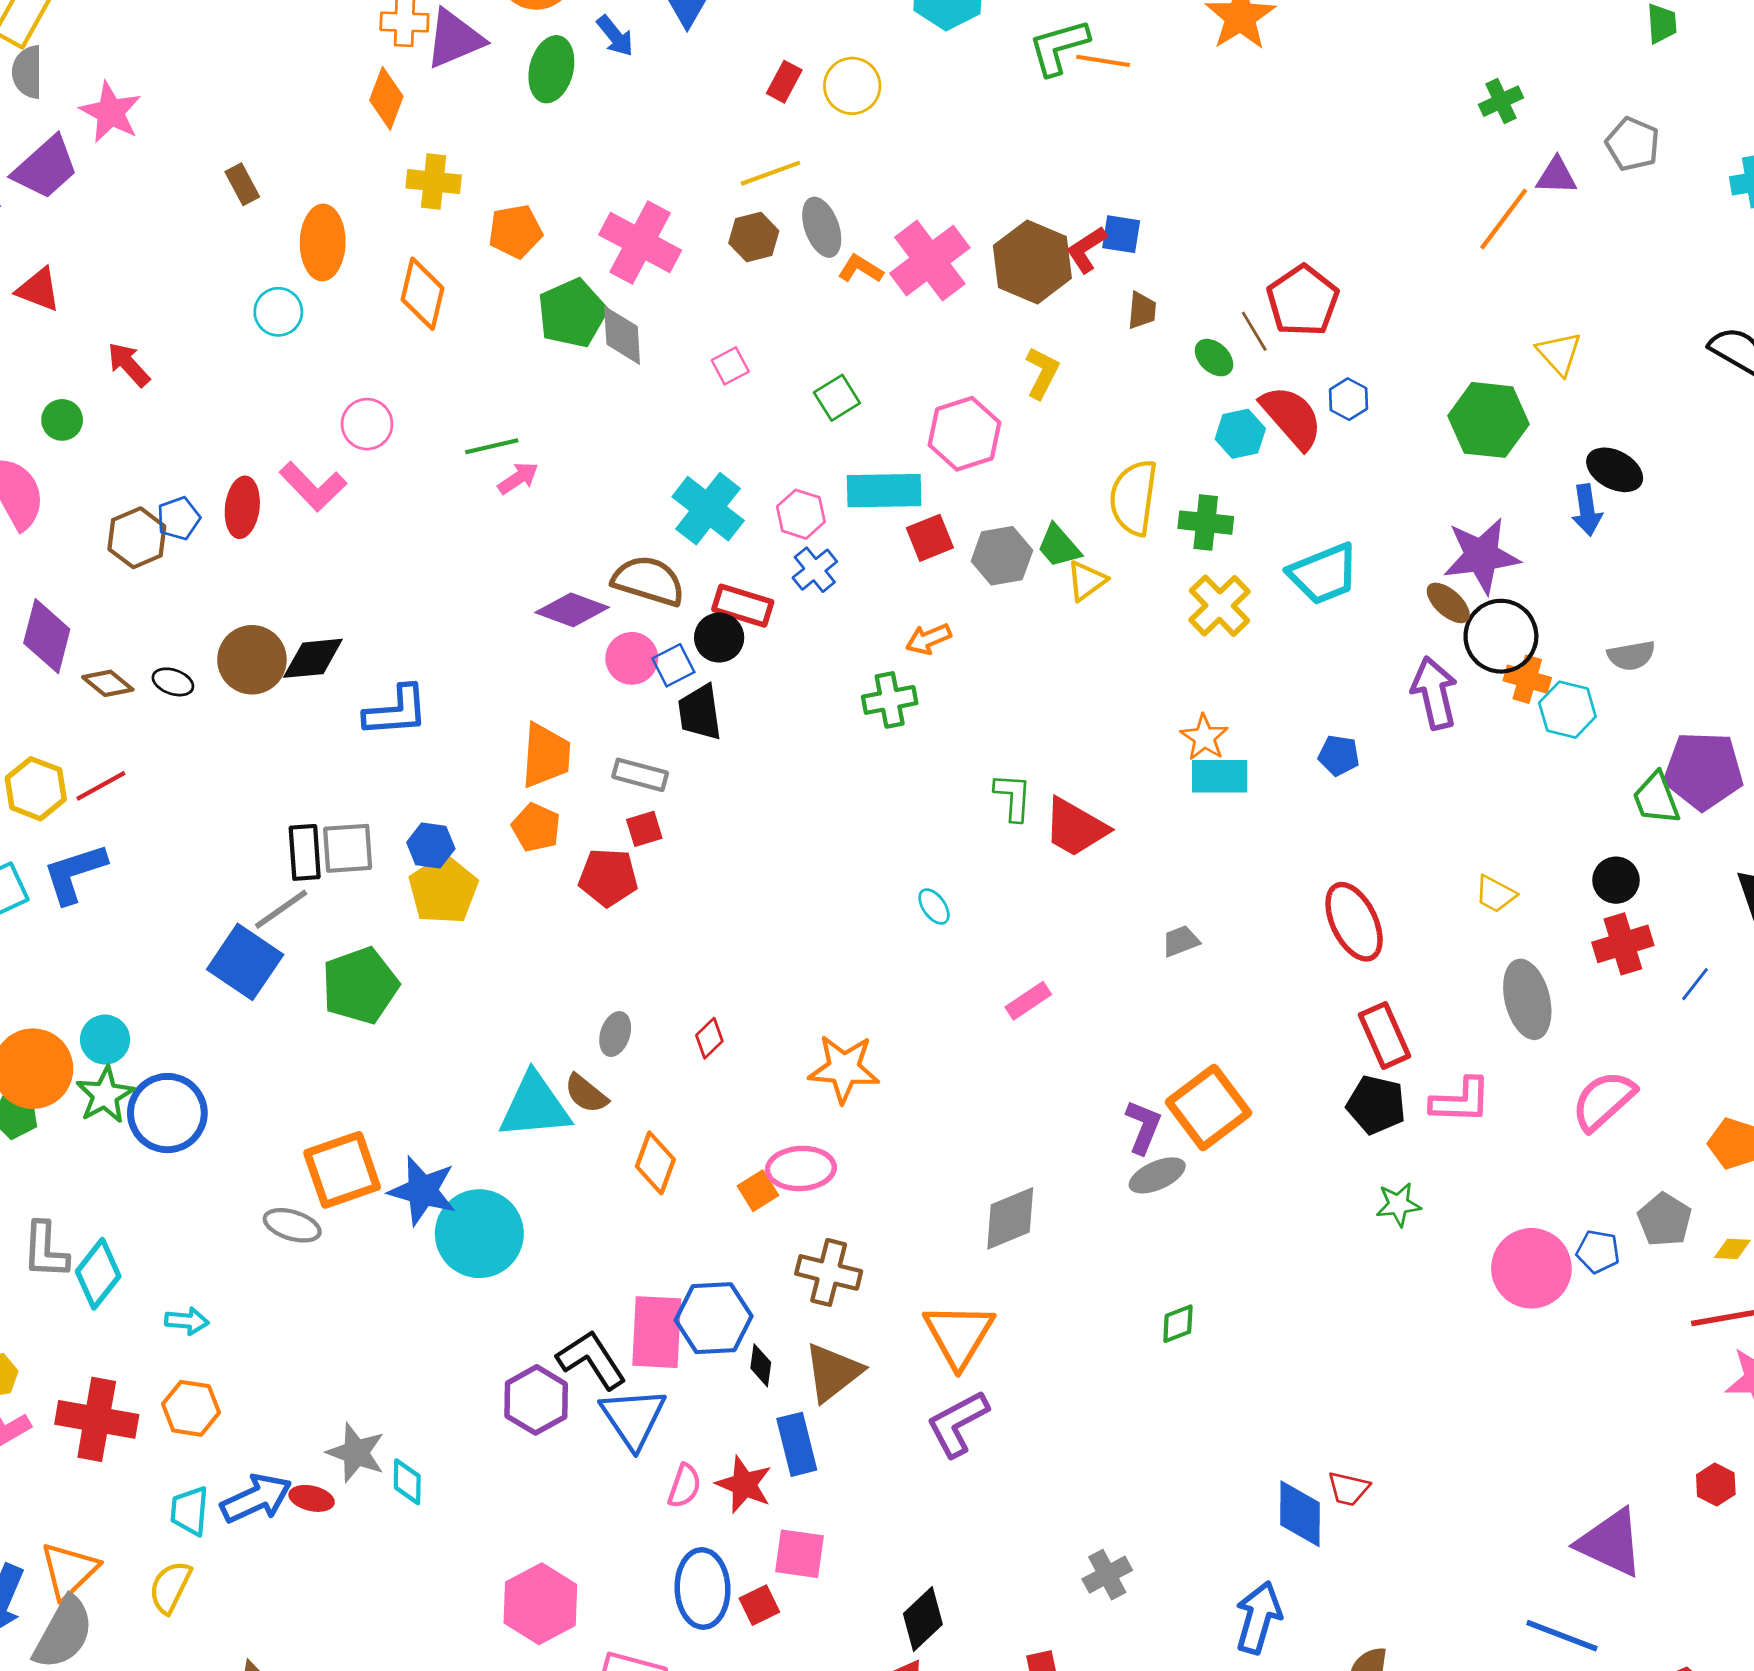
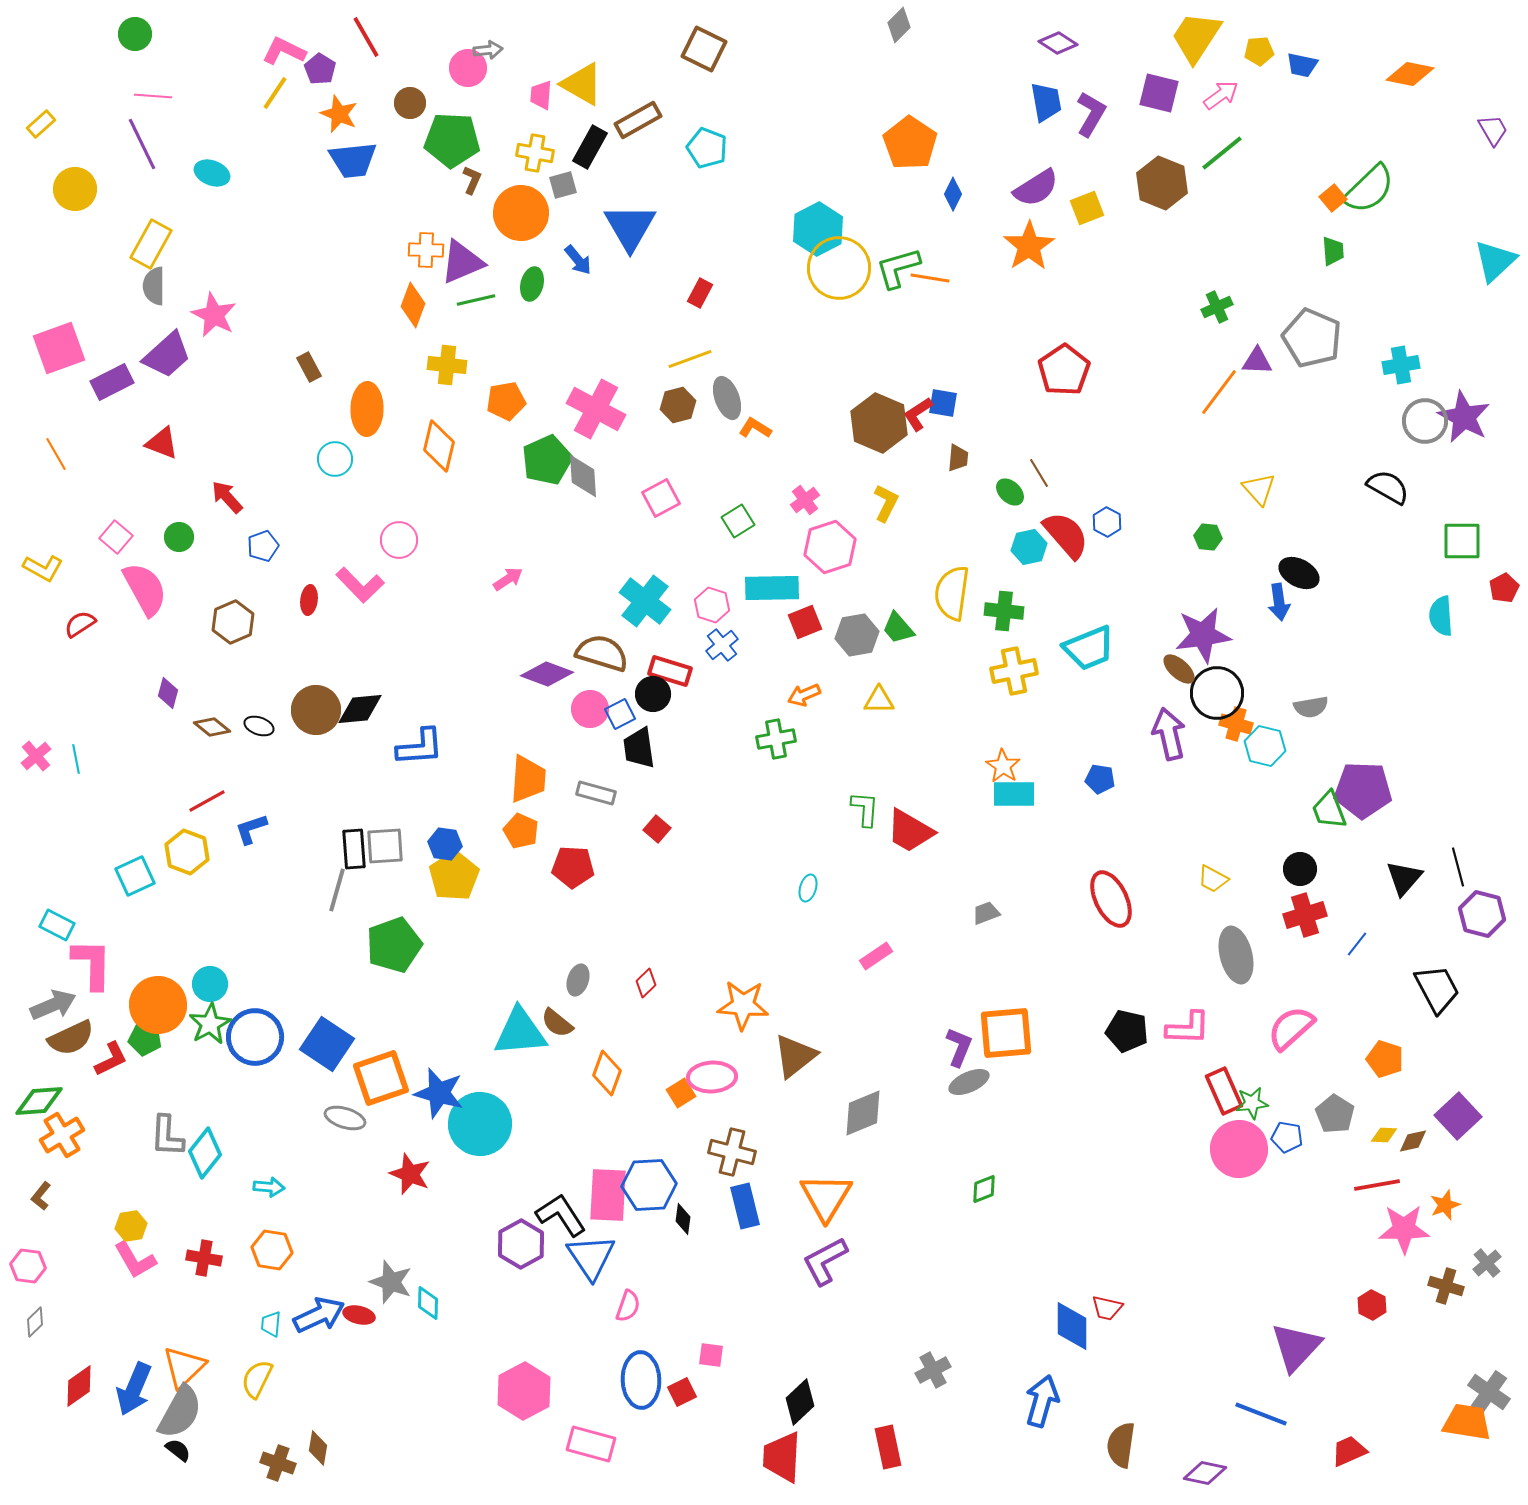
green ellipse: (551, 69) -> (532, 284), size x0.7
yellow circle: (852, 86) -> (839, 268), moved, size x1.5
gray pentagon: (1633, 144) -> (1312, 338), size x1.5
pink cross: (930, 261) -> (805, 500), moved, size x0.5
red pentagon: (1303, 301) -> (1064, 370), moved
pink square: (730, 366) -> (661, 498), size x1.4
green hexagon: (1488, 420) -> (1208, 537), size x0.5
green line: (492, 446) -> (476, 300), moved
red ellipse: (242, 507) -> (309, 600), size x0.7
blue pentagon: (179, 518) -> (263, 546), moved
yellow triangle: (1086, 581) -> (879, 700), moved, turned 36
yellow cross: (1220, 606) -> (1014, 671), turned 33
purple diamond: (47, 636) -> (168, 693), size x0.6
yellow hexagon: (36, 789) -> (187, 852), moved
red square: (644, 829) -> (657, 829), moved, turned -32
blue L-shape: (75, 873) -> (251, 829), moved, size x0.7
cyan ellipse: (934, 906) -> (808, 888), turned 52
gray line: (281, 909) -> (337, 890), turned -39
blue square: (245, 962) -> (327, 1044), moved
red rectangle: (1385, 1035) -> (1224, 1091), moved
orange square: (1208, 1107) -> (1006, 1033), turned 32
green star: (1398, 1205) -> (1252, 1103), moved
brown triangle: (833, 1372) -> (795, 1056), moved
red cross: (97, 1419) -> (204, 1258), size x0.6
blue rectangle: (797, 1444) -> (745, 1206), moved
red star: (744, 1485) -> (410, 1174), moved
cyan trapezoid: (190, 1511) -> (271, 1324), size x0.7
purple triangle: (1610, 1543) -> (1296, 1347), turned 48
pink square: (800, 1554) -> (711, 1355), size x0.7

